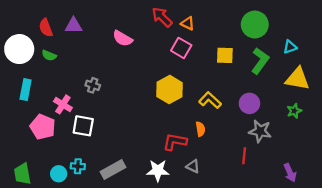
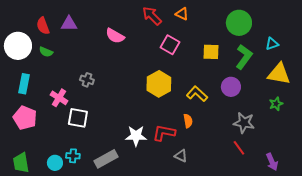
orange triangle: (188, 23) -> (182, 14), moved
purple circle: (249, 103) -> (231, 87), moved
pink pentagon: (43, 127) -> (25, 118), moved
red line: (244, 156) -> (239, 148), moved, turned -42
white star: (158, 171) -> (136, 136), moved

